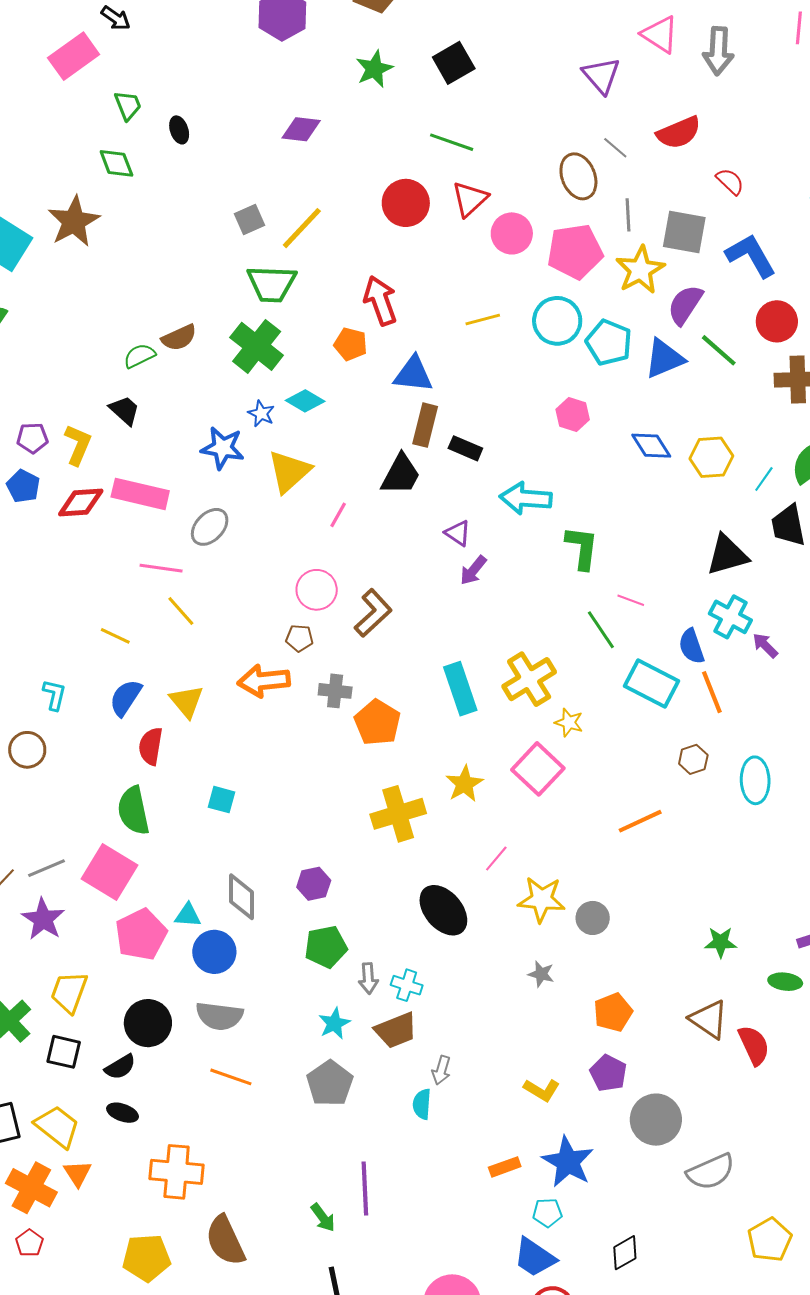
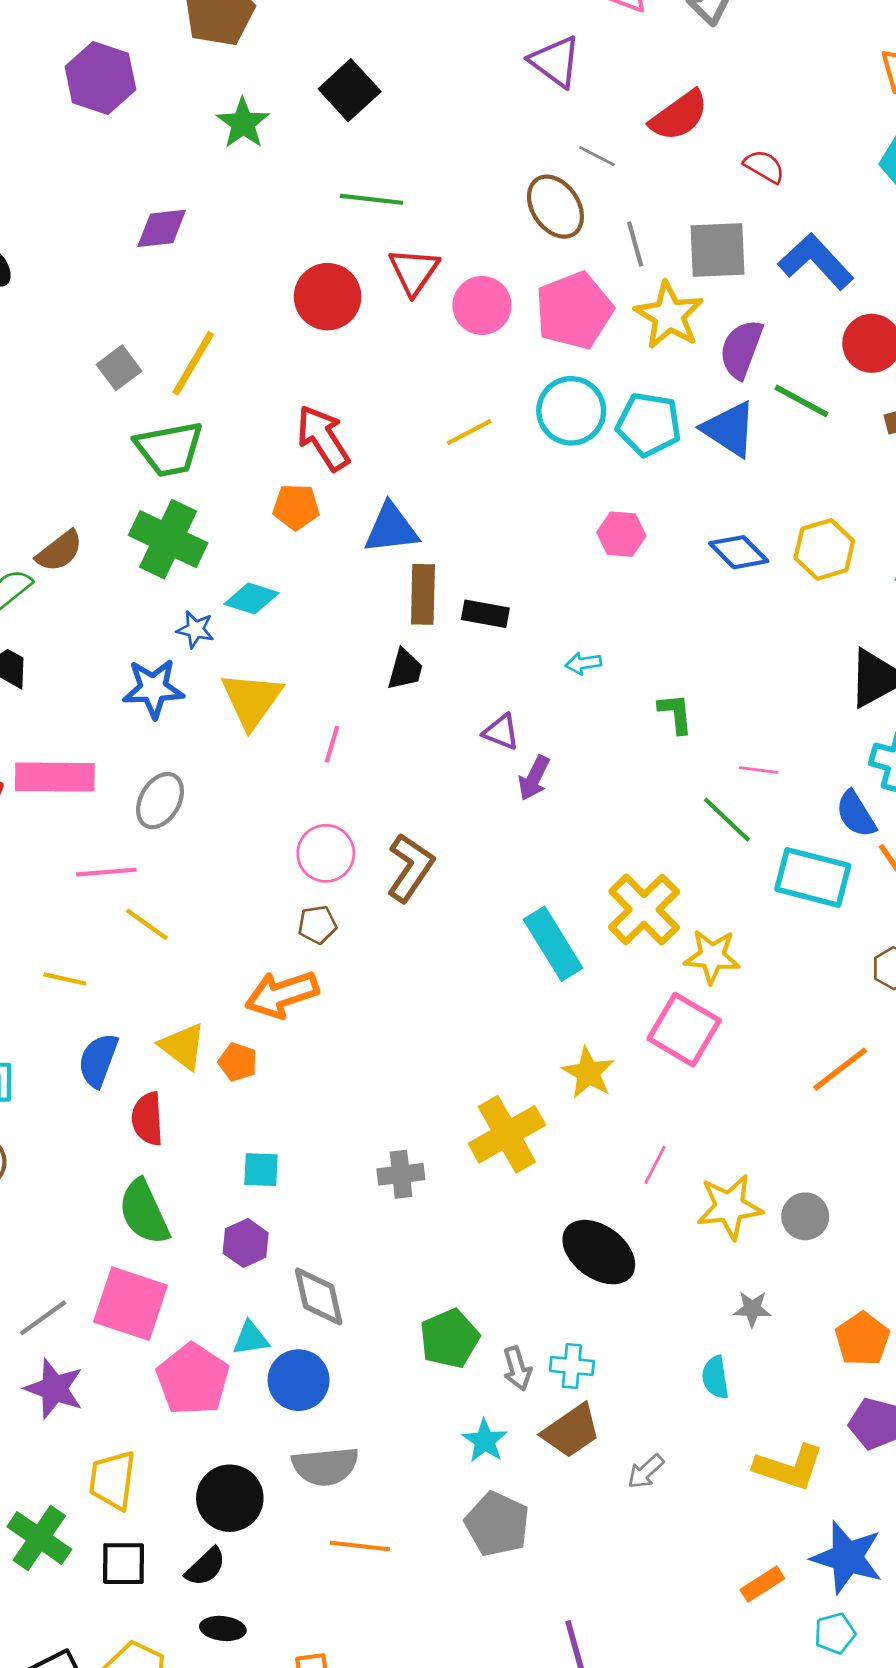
blue triangle: (664, 359) -> (729, 429), turned -51
black trapezoid: (401, 474) -> (405, 669), size x0.7
cyan arrow: (526, 498) -> (583, 663), size x0.5
green L-shape: (582, 548) -> (676, 713), size x0.7
gray cross: (335, 691) -> (401, 1174), moved
orange pentagon: (377, 722) -> (238, 1062), moved, size x0.6
yellow star: (569, 722) -> (712, 956), size x1.4
purple hexagon: (314, 884) -> (246, 1243), moved
gray arrow: (441, 1070) -> (646, 1471), turned 44
yellow L-shape: (542, 1090) -> (789, 1467), size x1.4
cyan semicircle: (422, 1104) -> (715, 1377), moved

